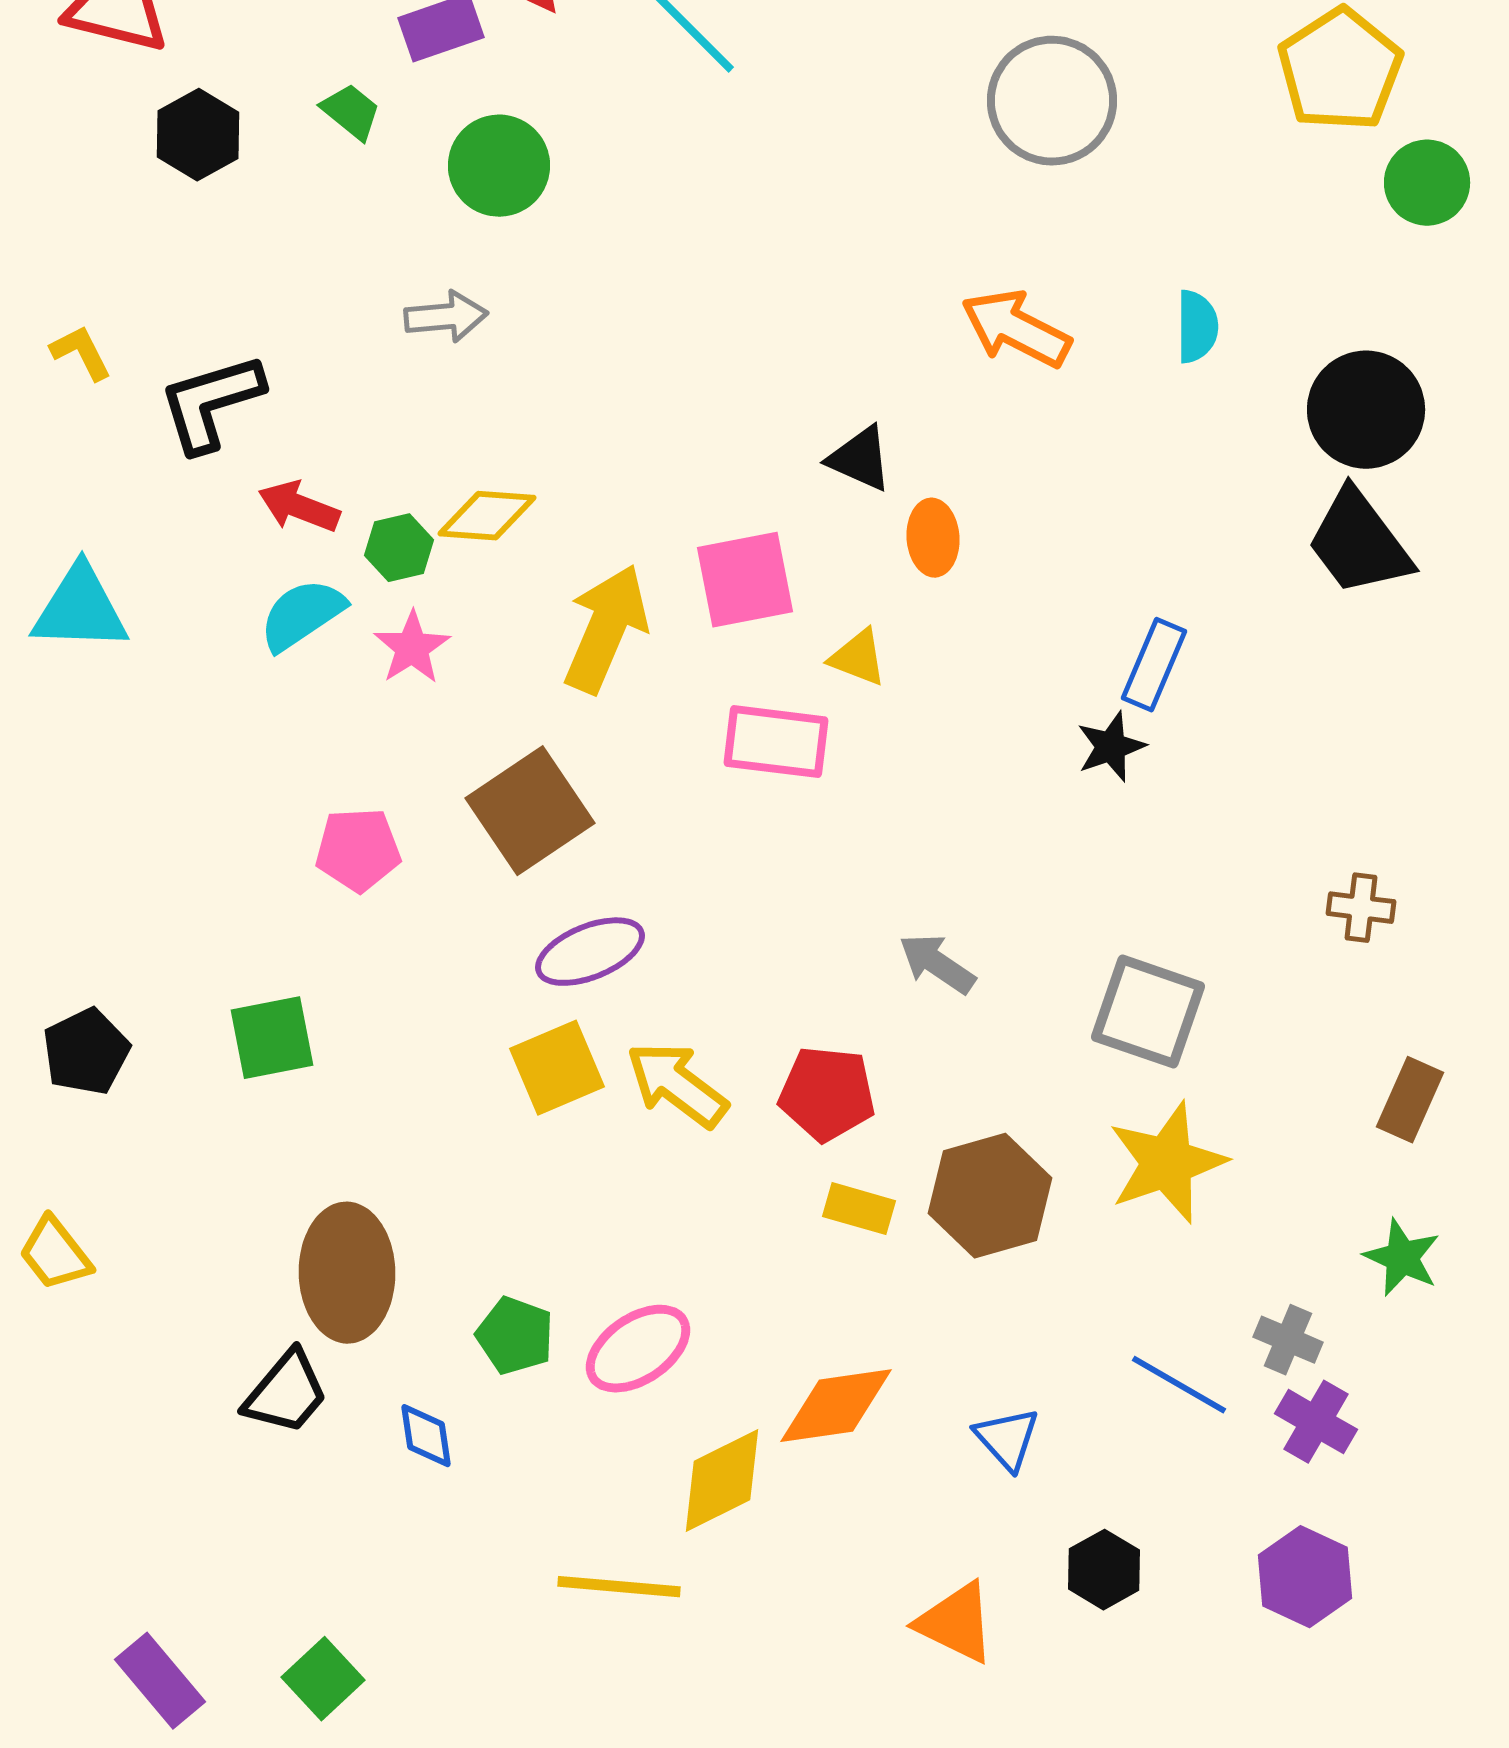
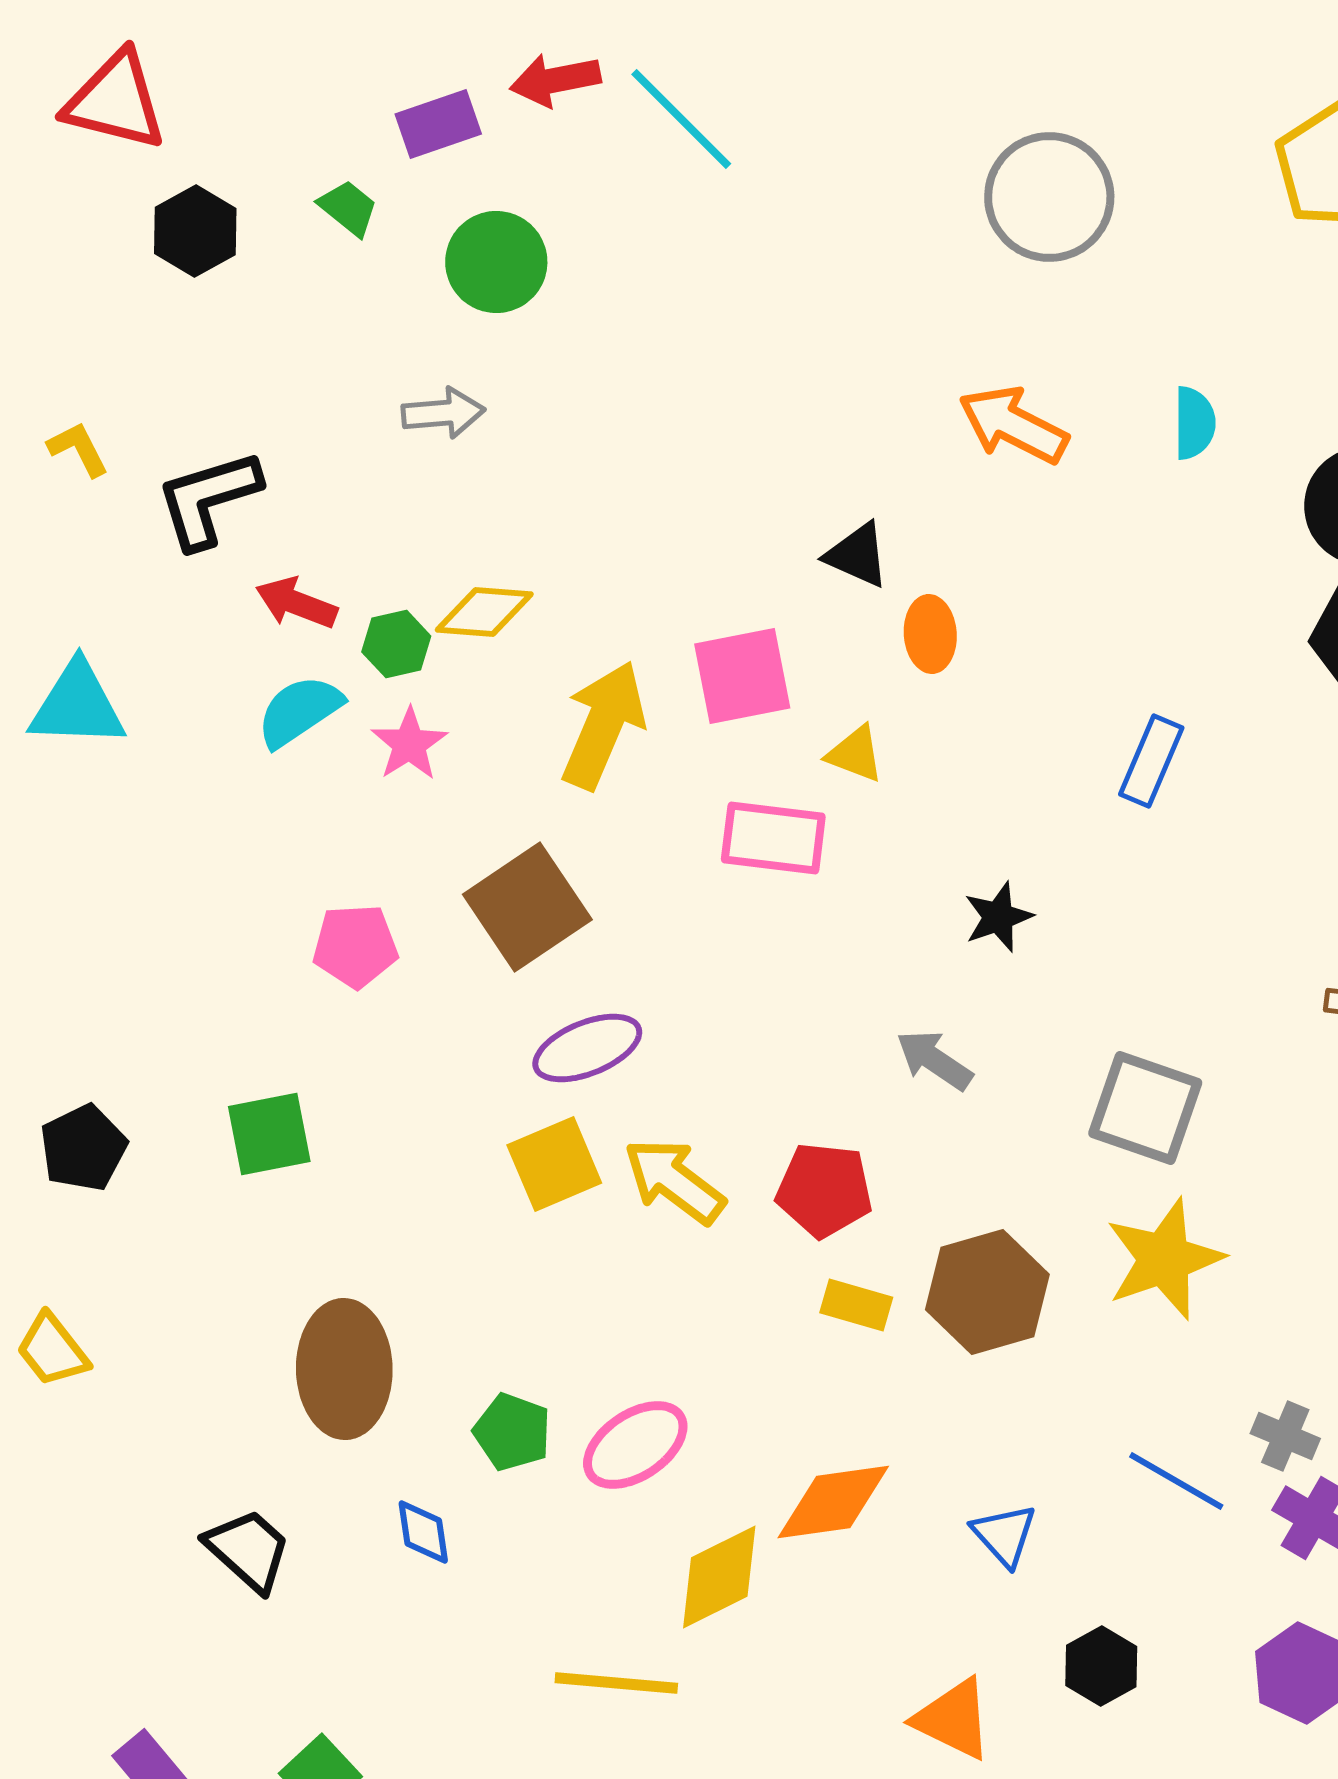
black star: (1111, 747) -> (998, 917), moved
black trapezoid: (286, 1393) -> (248, 1550), moved, turned -88

